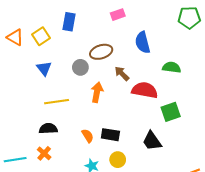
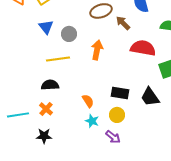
gray circle: (80, 67) -> (69, 34), moved
brown arrow: (122, 74) -> (123, 23), moved
black rectangle: (110, 135) -> (120, 93), moved
orange semicircle: (88, 136) -> (88, 101), moved

